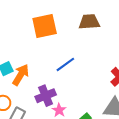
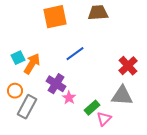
purple cross: (46, 96) -> (56, 84), turned -36

